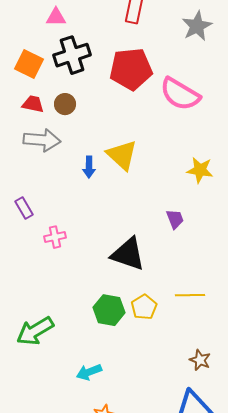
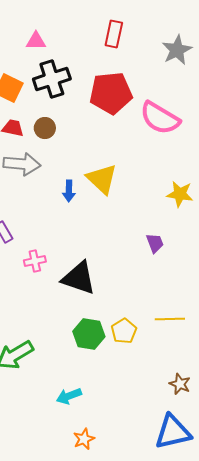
black triangle: (128, 254) -> (79, 278), moved

